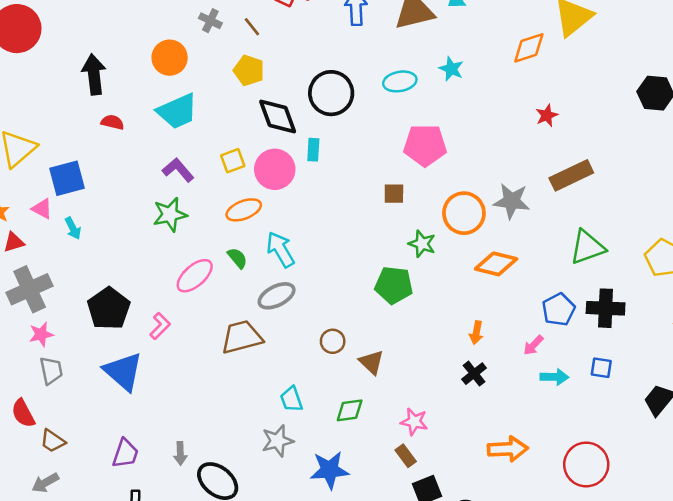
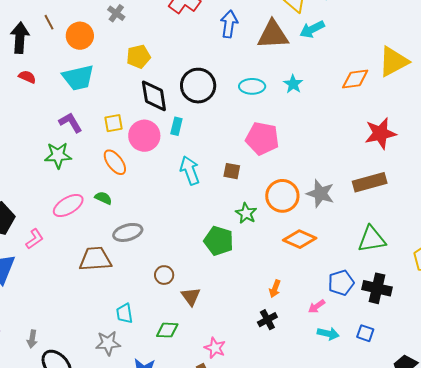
brown line: (252, 27) -> (49, 22), moved
yellow pentagon: (249, 70) -> (139, 57), turned 30
red star: (547, 115) -> (380, 133), moved, size x1.8
orange ellipse: (244, 210) -> (115, 162), turned 64
cyan arrow: (280, 249) -> (190, 170), moved
green semicircle: (237, 258) -> (103, 198), turned -36

